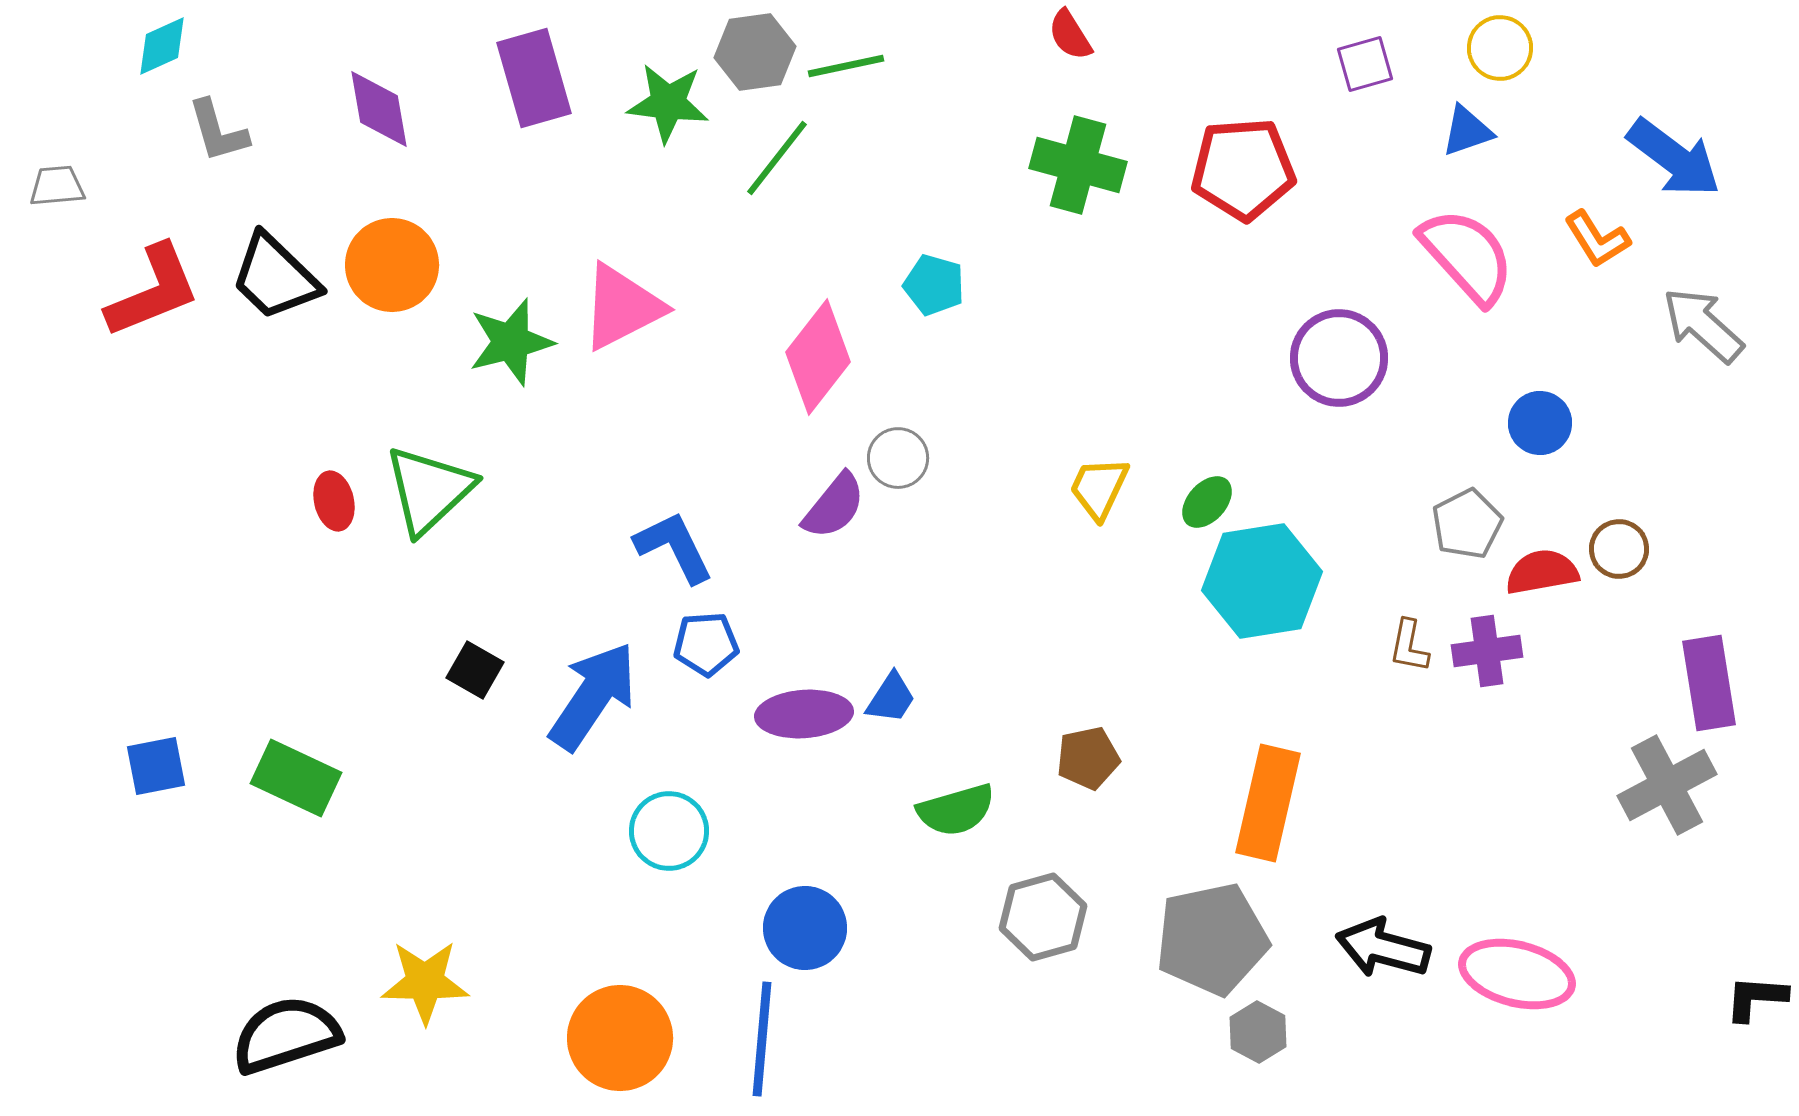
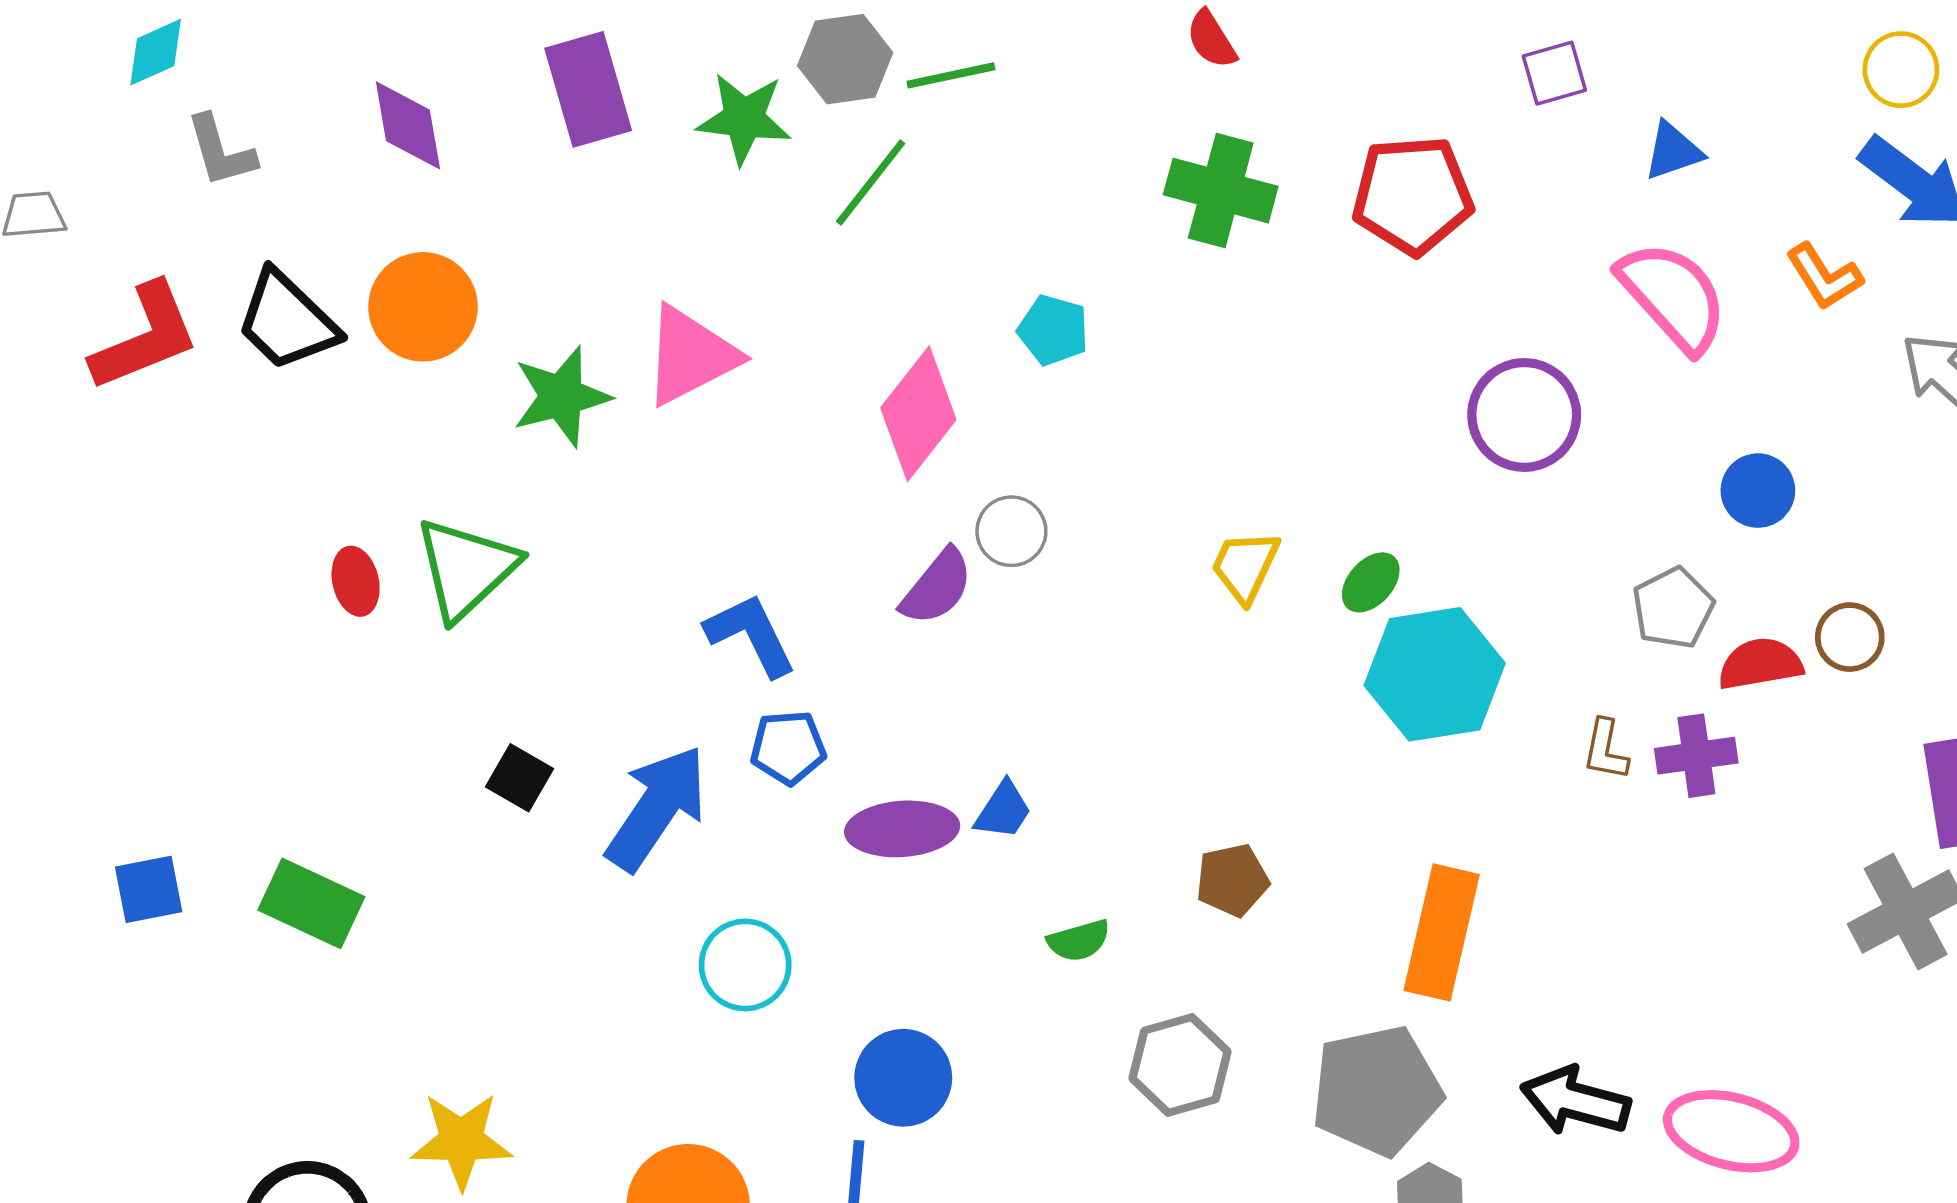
yellow circle: (1500, 48) -> (1901, 70), moved
green semicircle: (956, 810) -> (1079, 941), size x0.7

